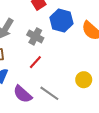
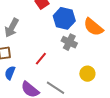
gray cross: (35, 36) -> (69, 42), moved

